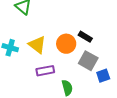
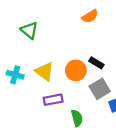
gray square: (88, 61) -> (100, 89), turned 30

